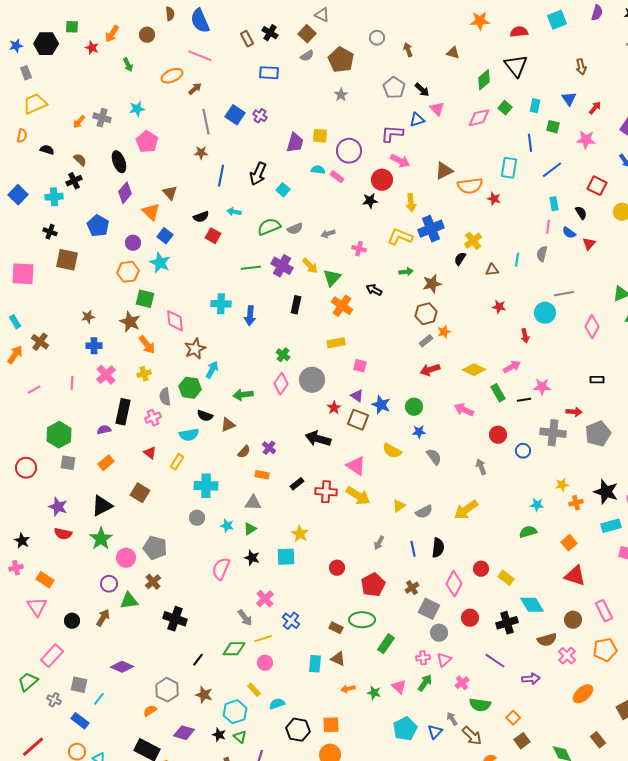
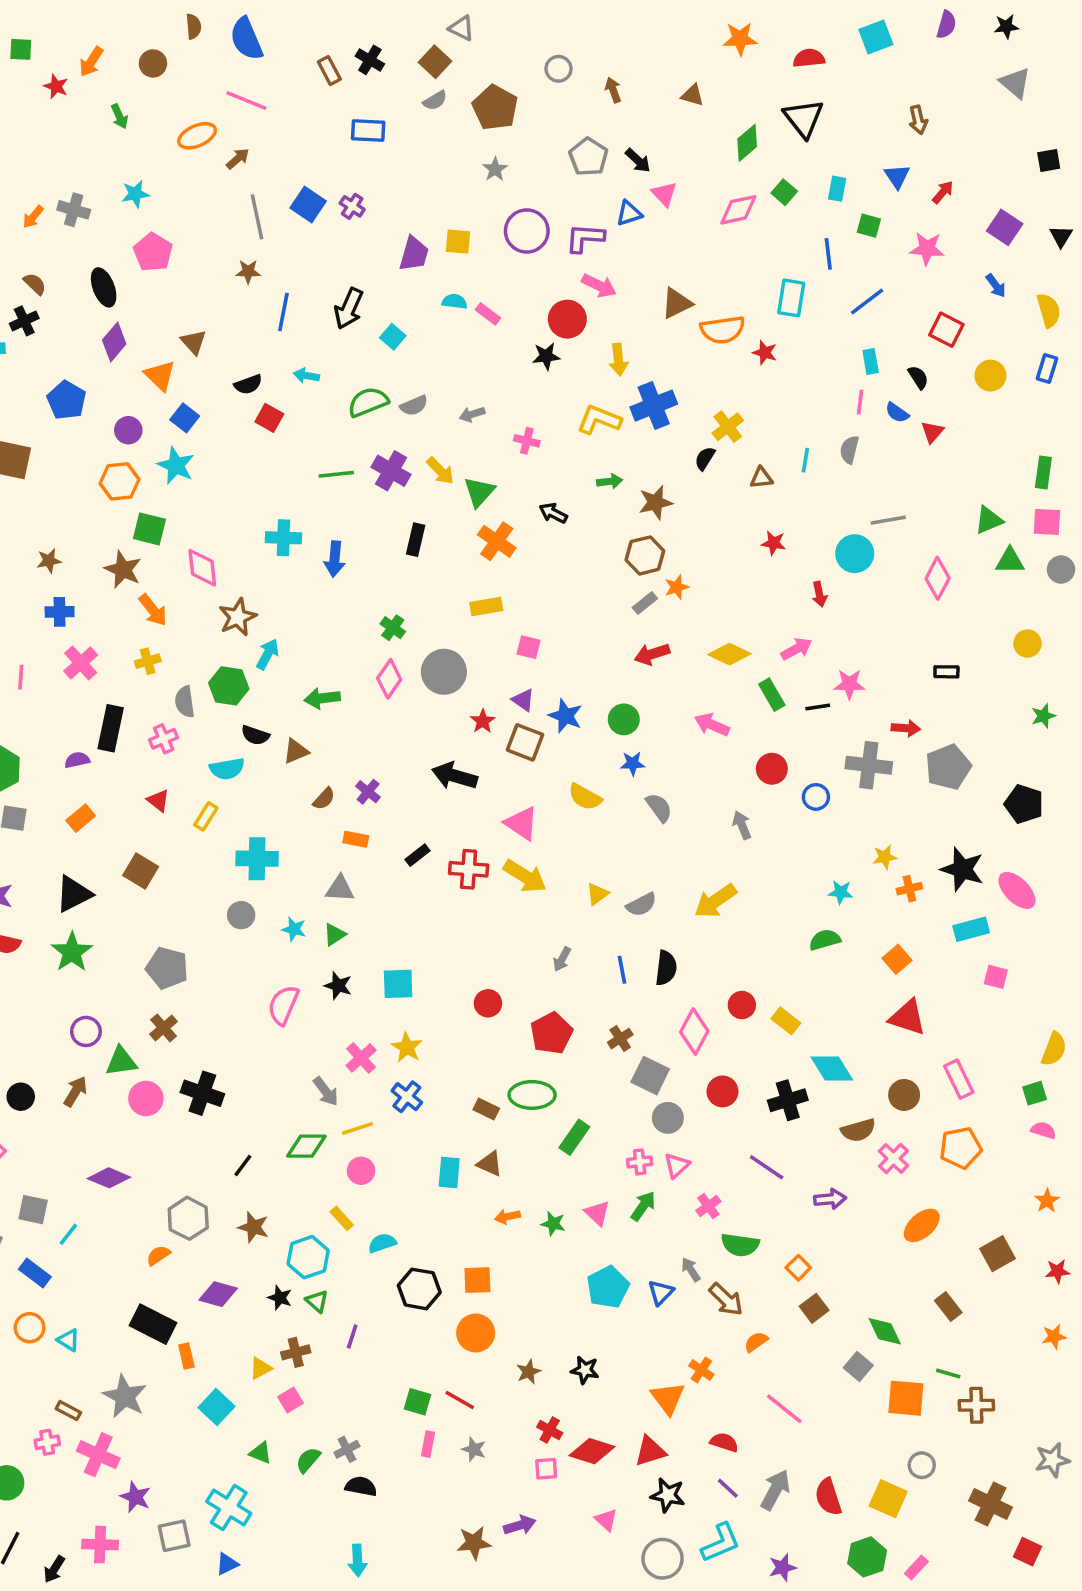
purple circle: (349, 151) -> (527, 231), moved
yellow star: (300, 534) -> (407, 1047), moved
pink circle: (126, 558) -> (146, 1098), moved

